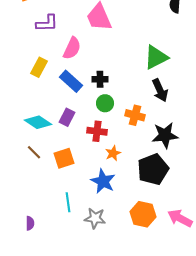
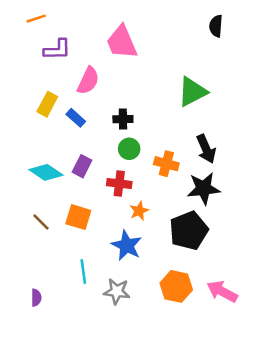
blue rectangle: (71, 81) -> (76, 118), moved, size x0.7
black arrow: (160, 90) -> (206, 149), moved
brown line: (34, 152) -> (41, 222), moved
orange square: (64, 158) -> (78, 217), turned 35

